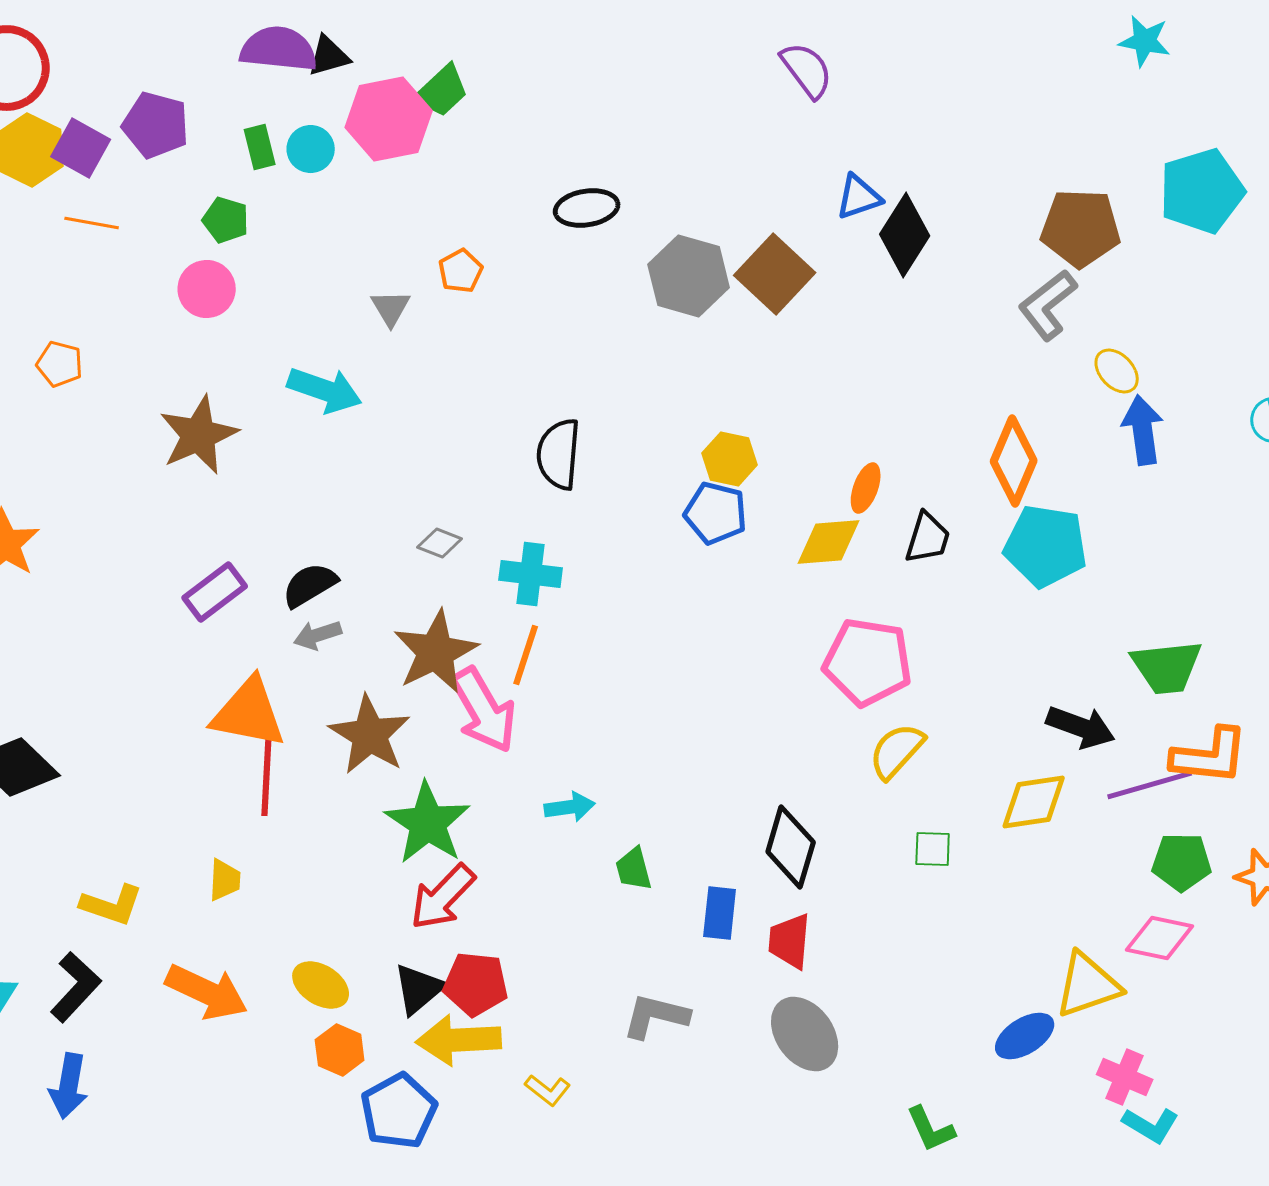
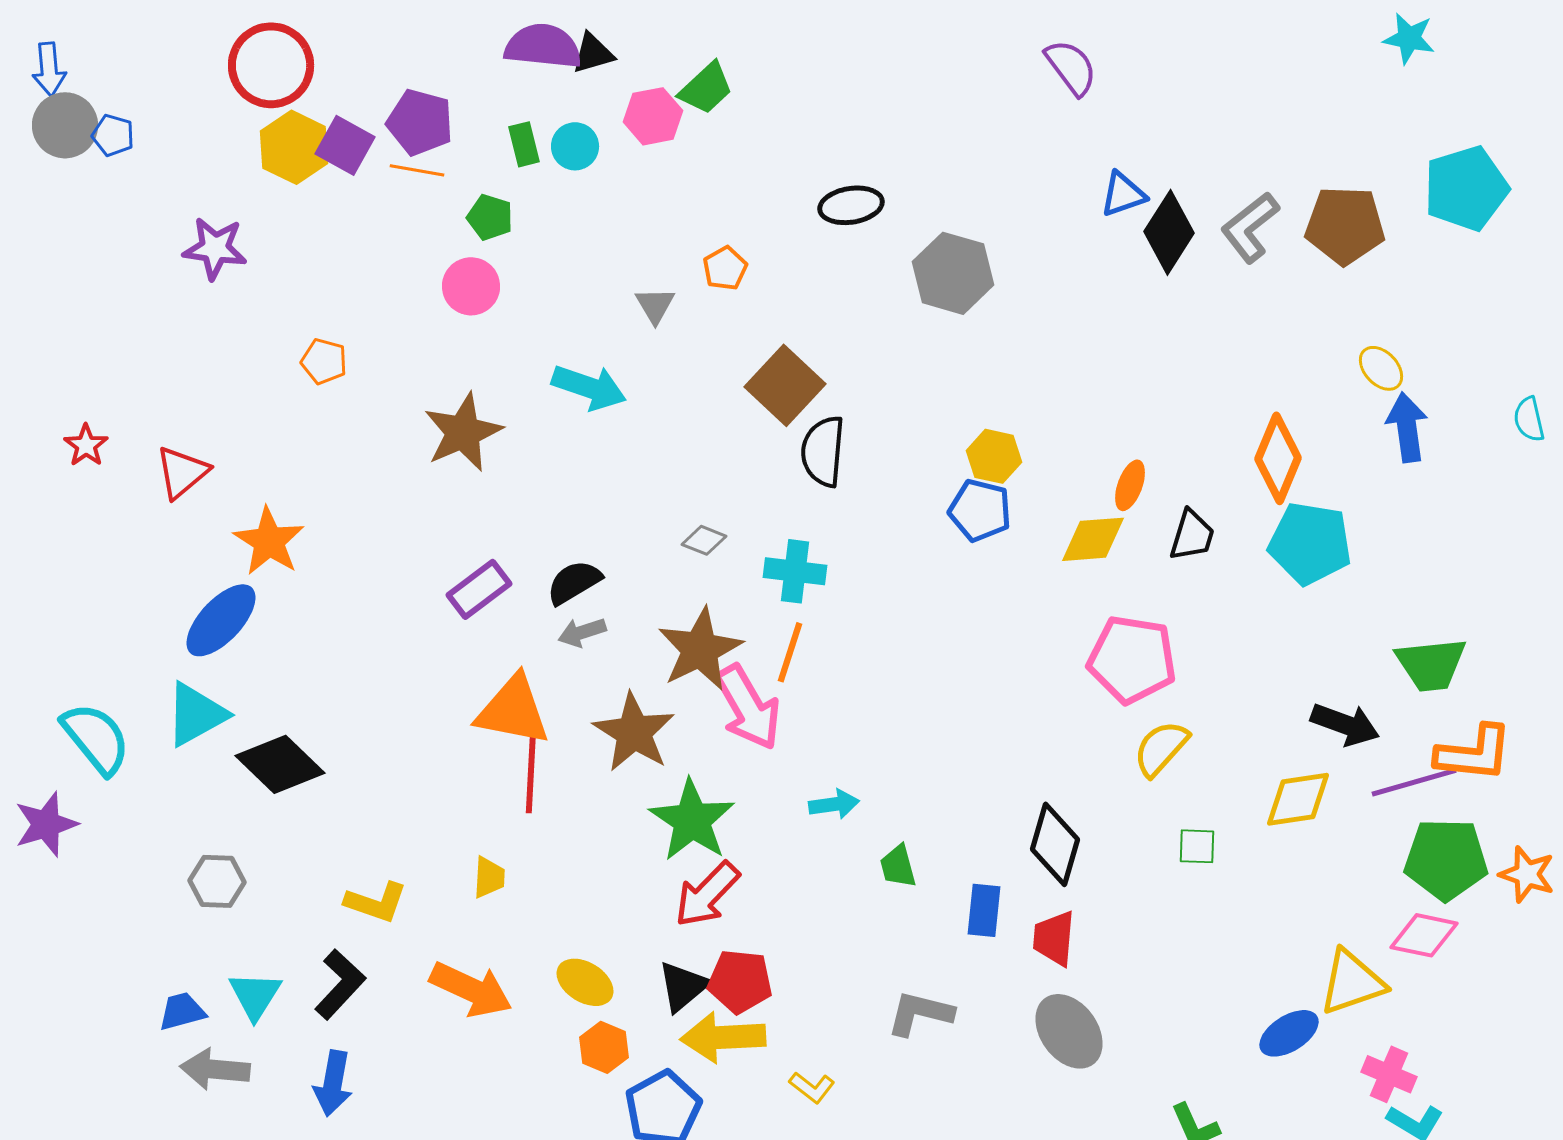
pink hexagon: (389, 119) -> (653, 116), size x0.7
orange line: (92, 223) -> (417, 170), moved
brown square: (775, 274) -> (785, 385), moved
gray L-shape: (1048, 305) -> (1250, 227), moved
green pentagon: (1182, 862) -> (1446, 859), size x1.4

